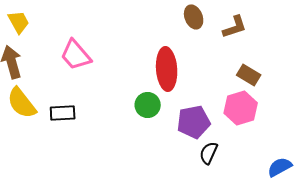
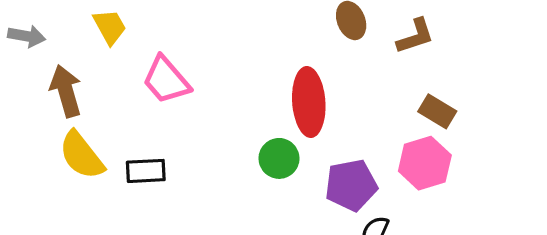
yellow trapezoid: (19, 22) -> (110, 27), moved

